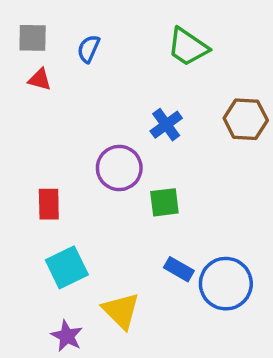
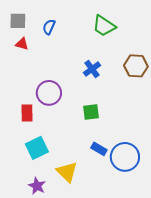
purple circle: (119, 168) -> (49, 93), moved

